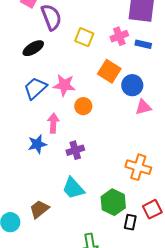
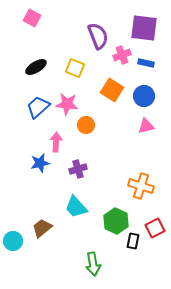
purple semicircle: (51, 17) -> (98, 36), moved
yellow square: (84, 37) -> (75, 68), moved
blue circle: (132, 85) -> (144, 96), moved

